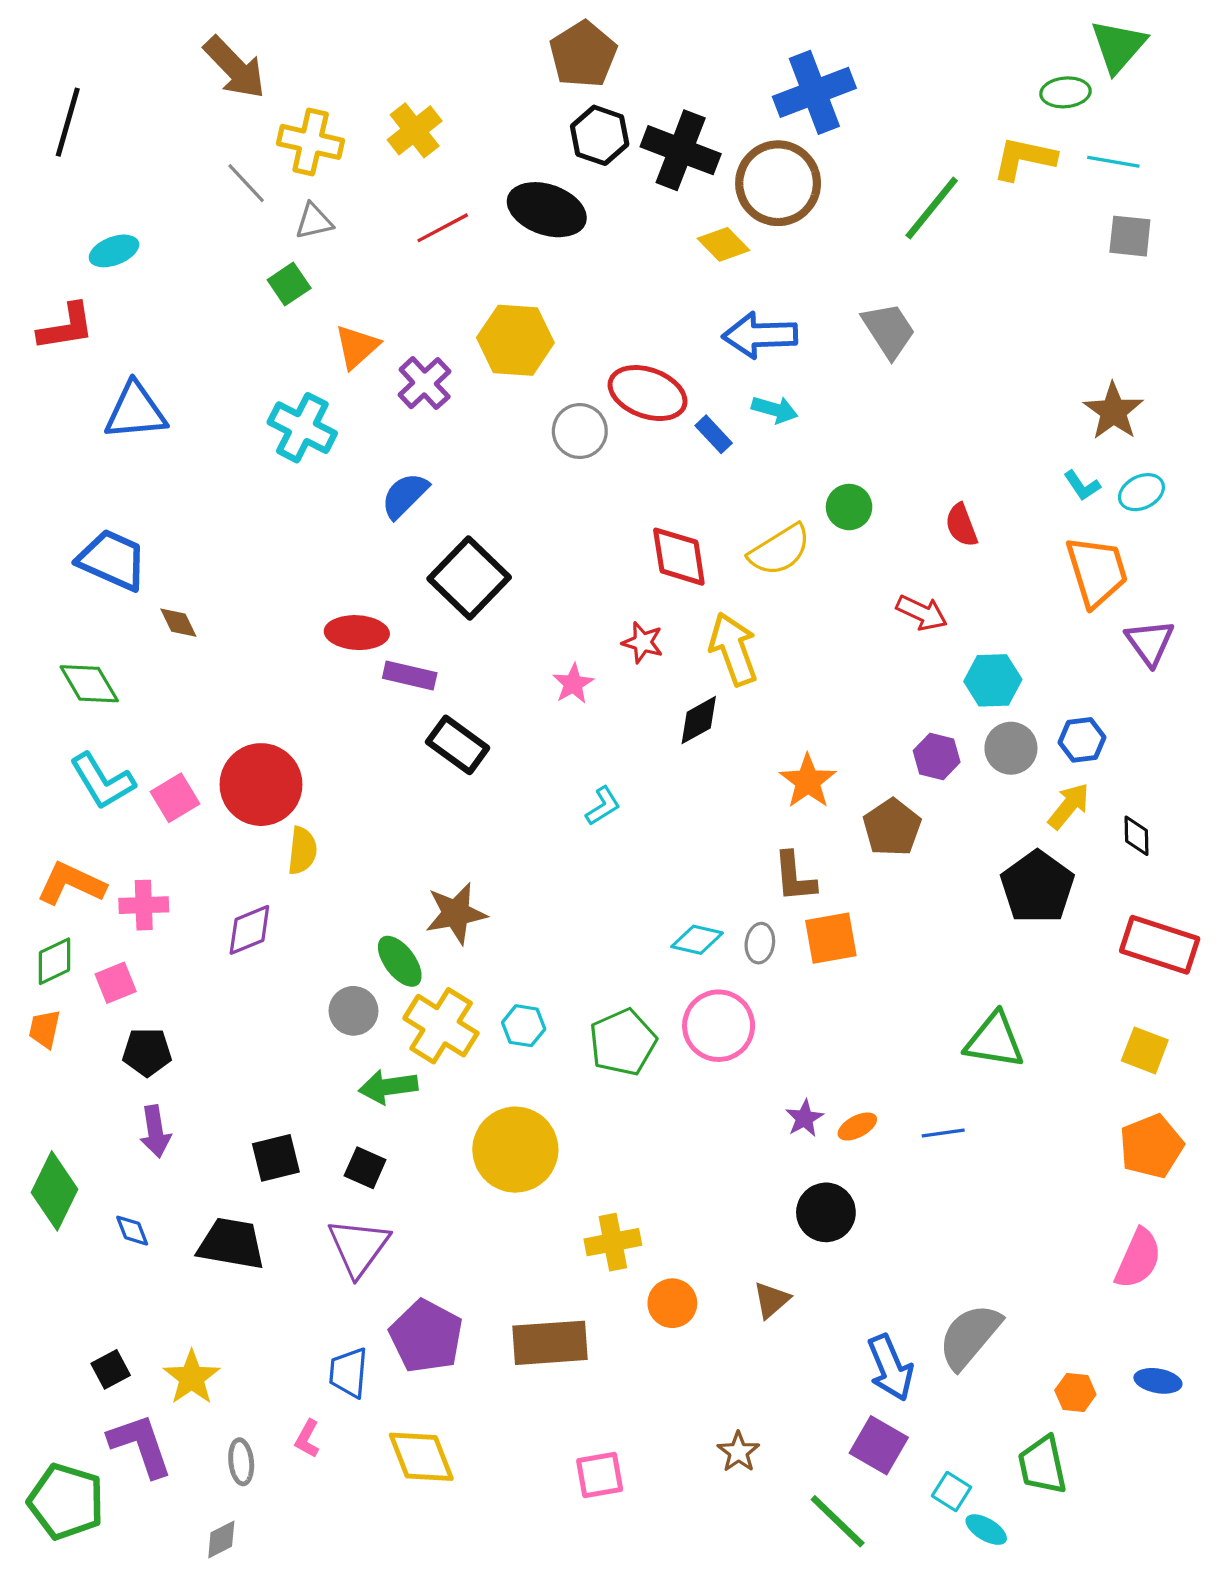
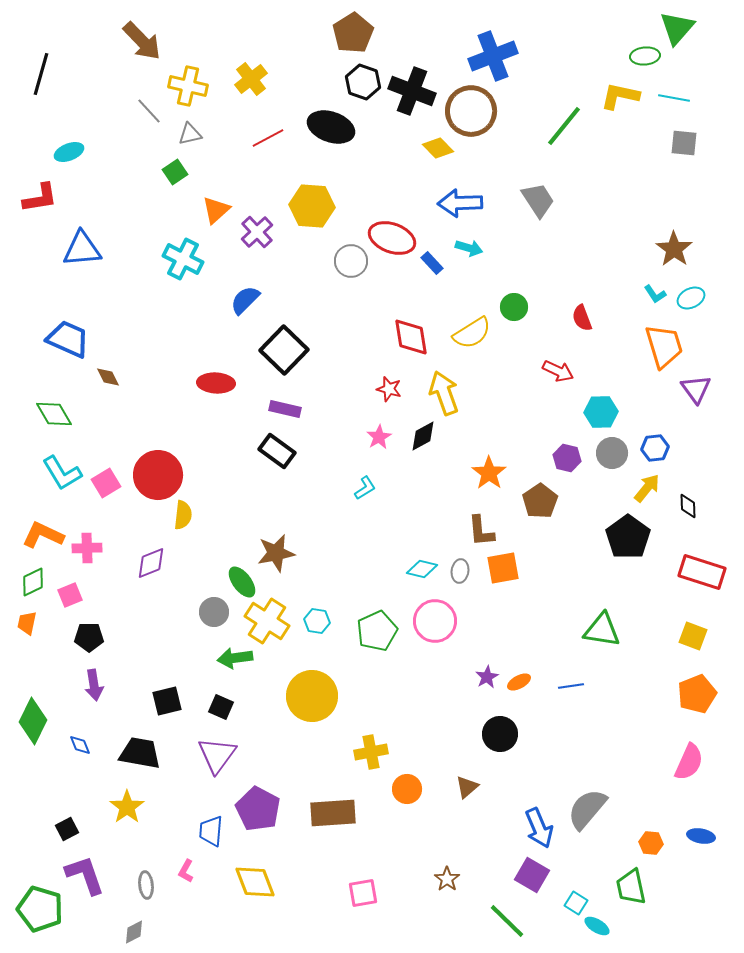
purple rectangle: (410, 675) -> (285, 409), moved
pink star: (573, 684) -> (379, 437), moved
yellow star: (192, 1378) -> (127, 807), moved

